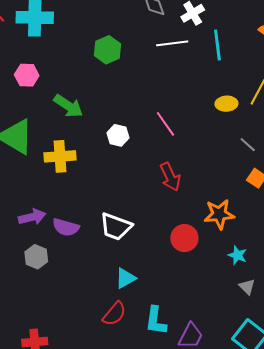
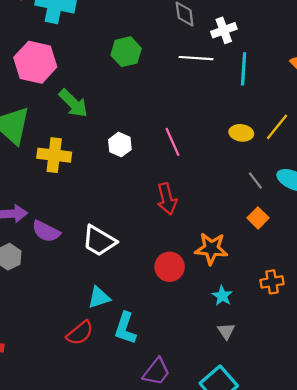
pink hexagon: (27, 75) -> (35, 62), size x1.6
cyan L-shape: (156, 321) -> (125, 328), moved

